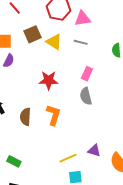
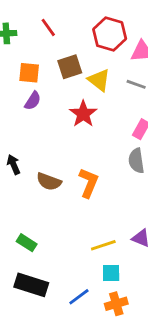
red star: (49, 80) -> (83, 114), moved, turned 30
brown semicircle: (25, 117) -> (49, 182), turned -78

